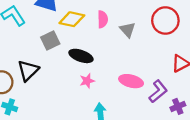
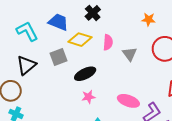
black ellipse: (81, 56) -> (85, 74), turned -50
black triangle: (28, 71) -> (26, 65), moved

